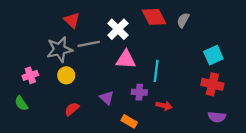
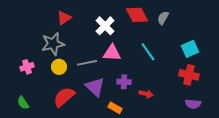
red triangle: (72, 20) -> (64, 18), turned 42
gray line: (89, 44) -> (87, 63), moved
cyan line: (156, 71) -> (148, 52), moved, turned -42
purple triangle: (107, 98) -> (95, 87), size x1.5
green semicircle: (21, 103) -> (23, 103), moved
red semicircle: (72, 109) -> (64, 97), size x1.6

